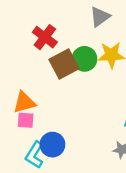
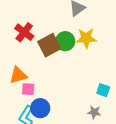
red cross: (45, 37) -> (24, 32), moved
pink square: (26, 120) -> (28, 89), moved

